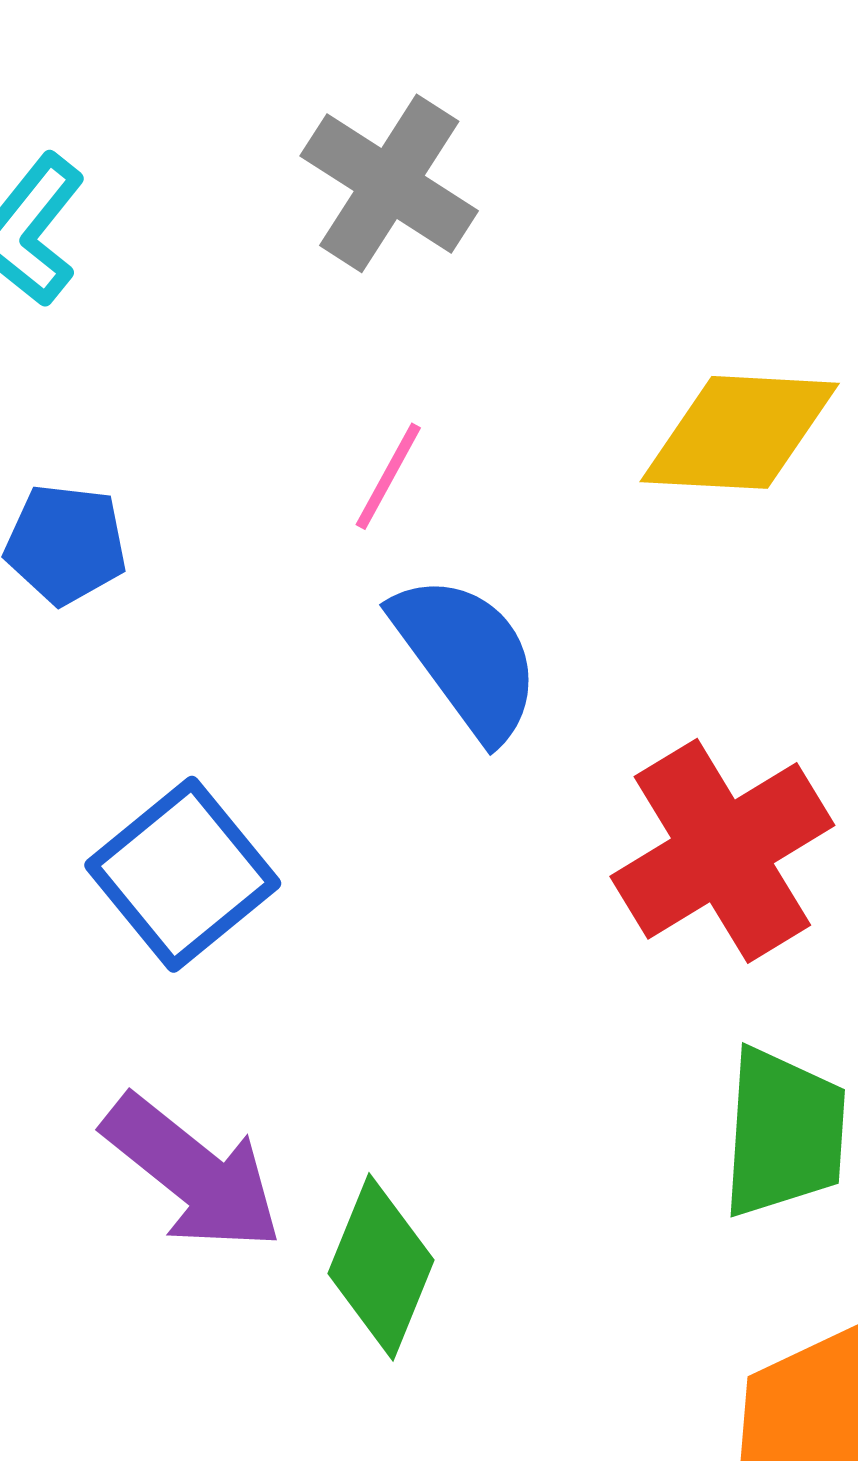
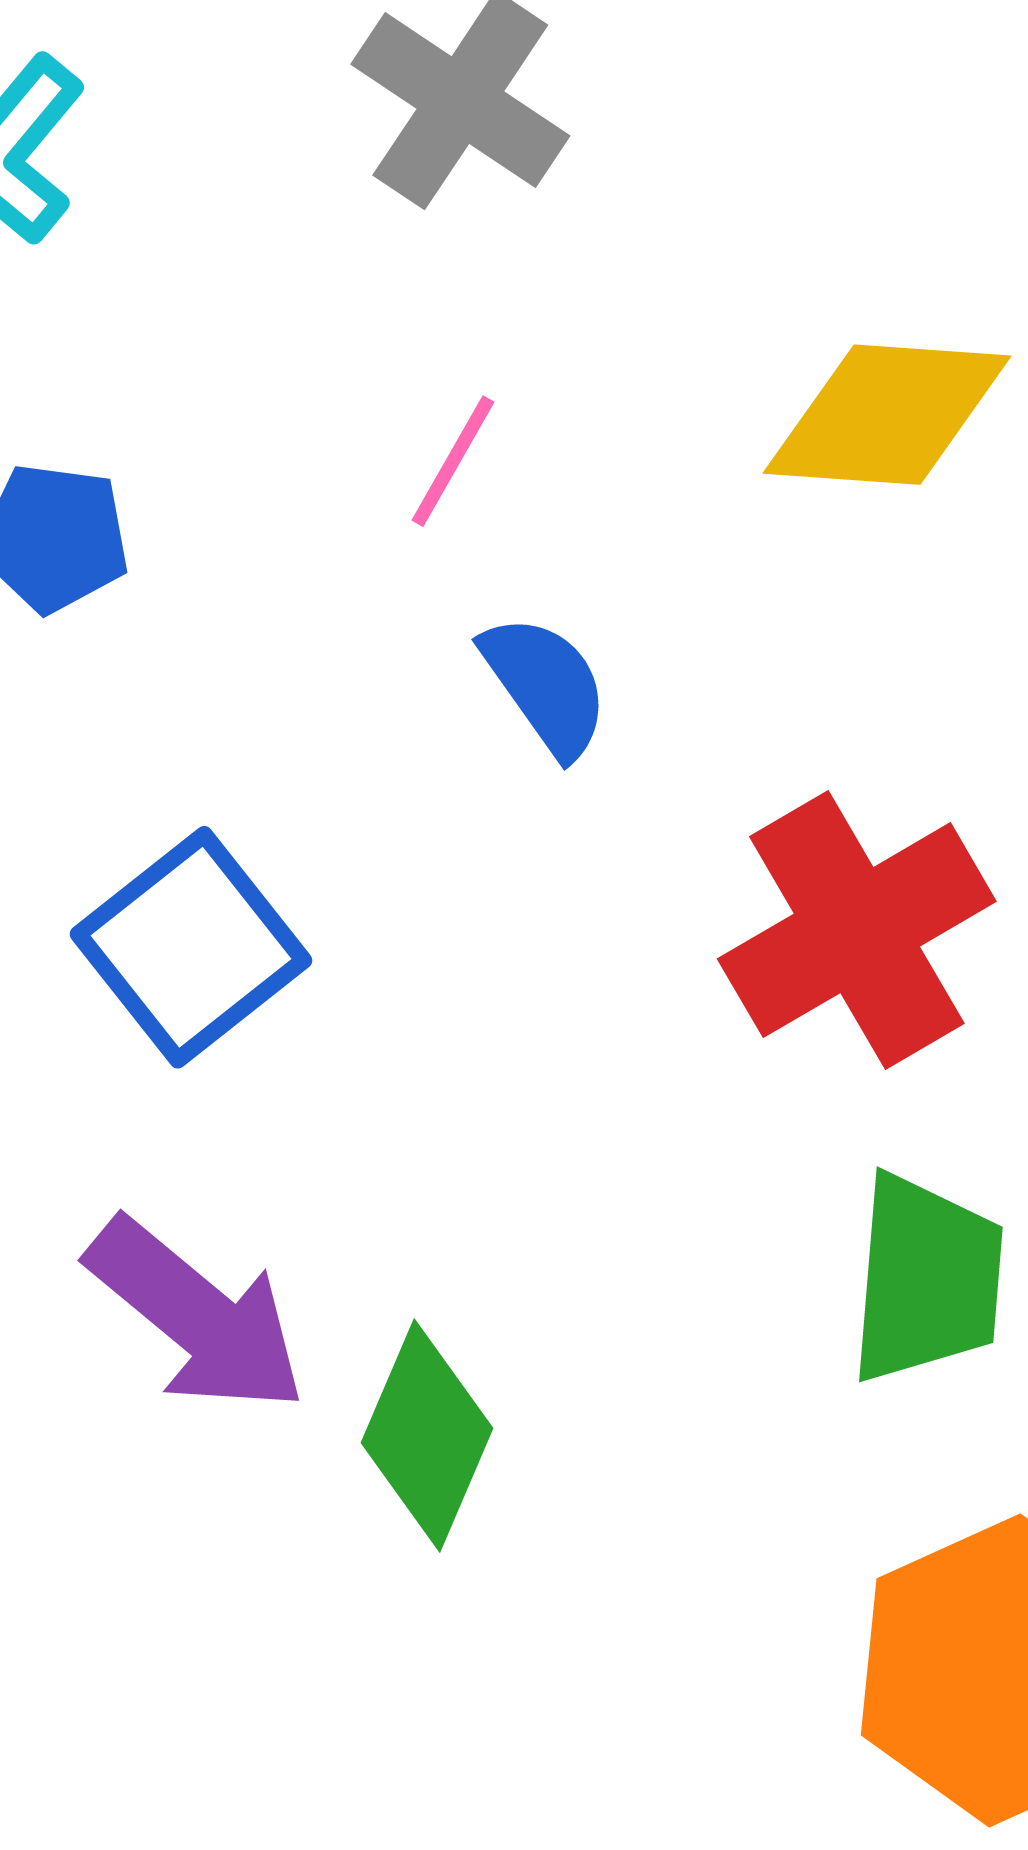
blue semicircle: (467, 657) -> (546, 685), size x0.7

